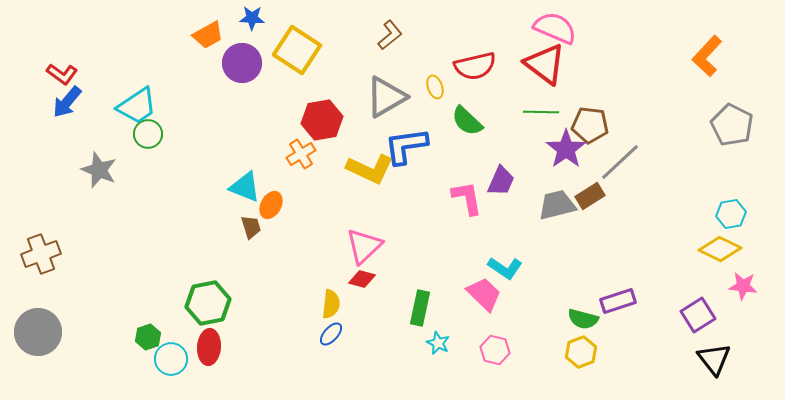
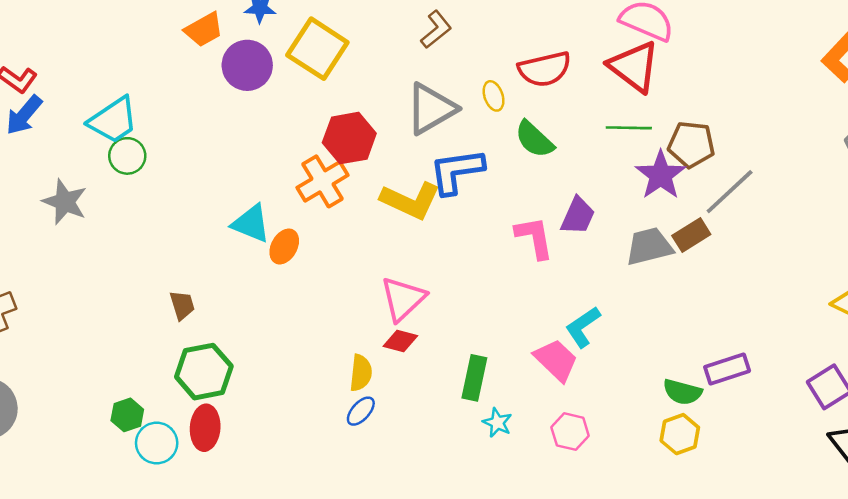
orange cross: (301, 154) -> (323, 181), size x1.4
brown trapezoid: (251, 227) -> (182, 305), moved
cyan L-shape: (505, 268) -> (583, 327), turned 112

